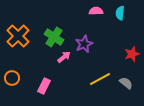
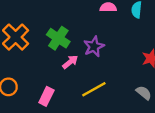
yellow line: (100, 79) -> (94, 89), moved

